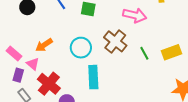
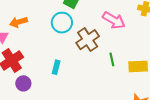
cyan circle: (81, 48) -> (62, 23), moved
cyan rectangle: (93, 77) -> (56, 67), size x0.6

